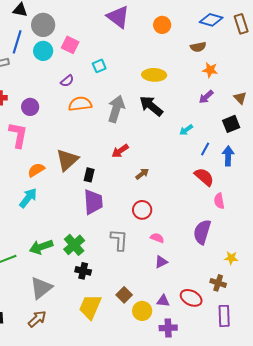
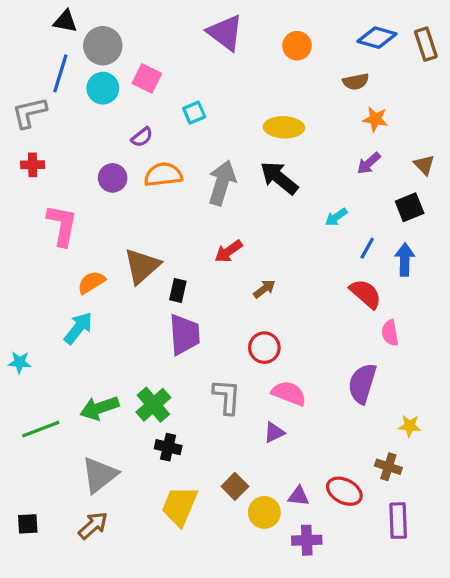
purple circle: (30, 107) -> (113, 178), moved
pink semicircle: (157, 238) -> (289, 393), size x1.5
purple triangle: (161, 262) -> (274, 432), moved

